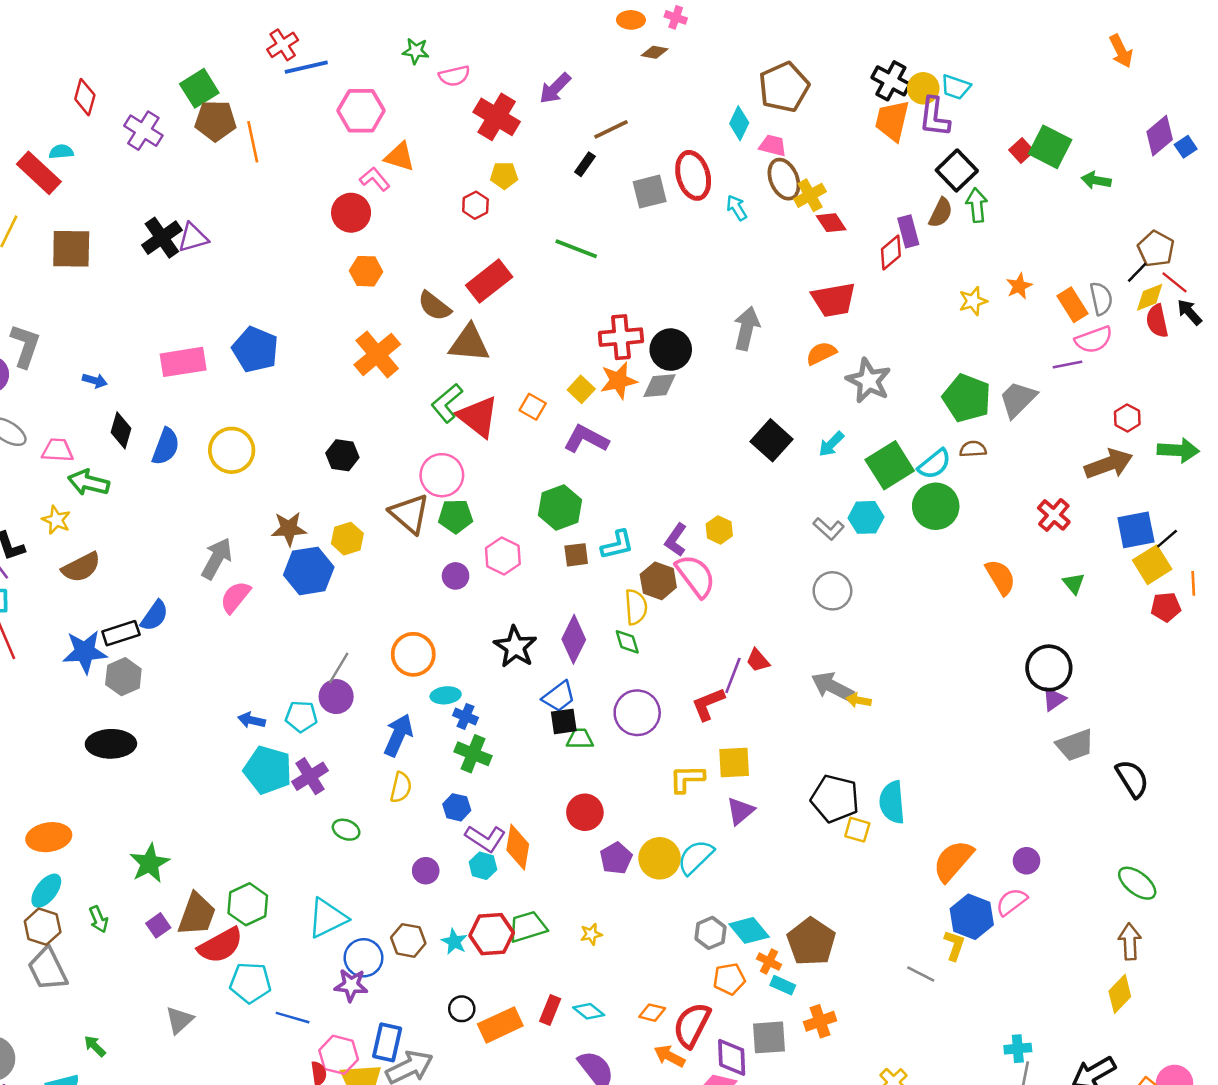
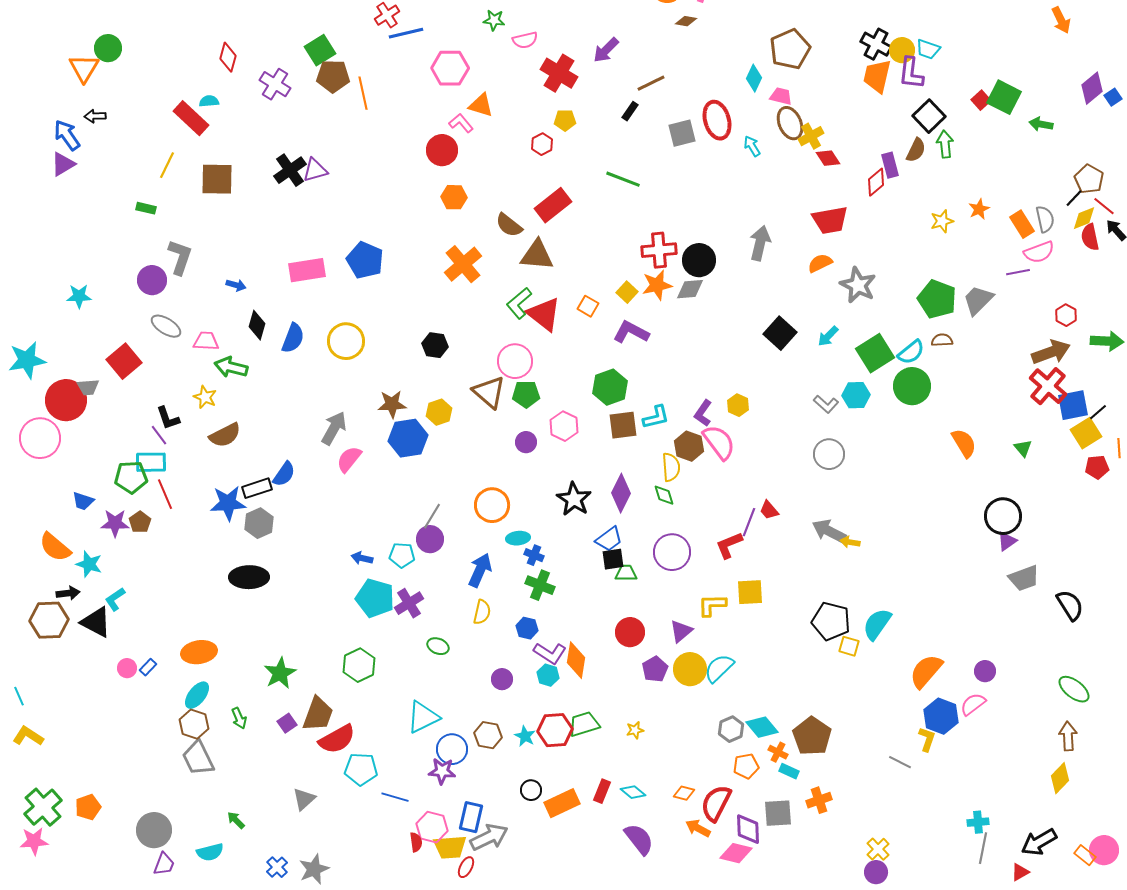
red cross: (1054, 515) -> (1048, 386), moved, size x1.4
brown square: (576, 555) -> (623, 425), size x1.4
cyan semicircle: (892, 802) -> (877, 624), turned 40
purple triangle: (740, 811) -> (681, 631), moved
green hexagon: (248, 904) -> (359, 665), moved

